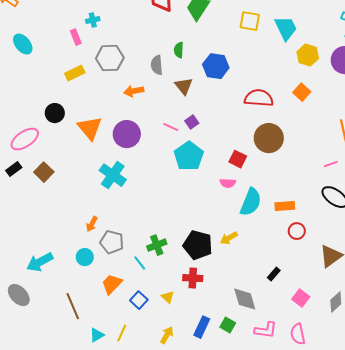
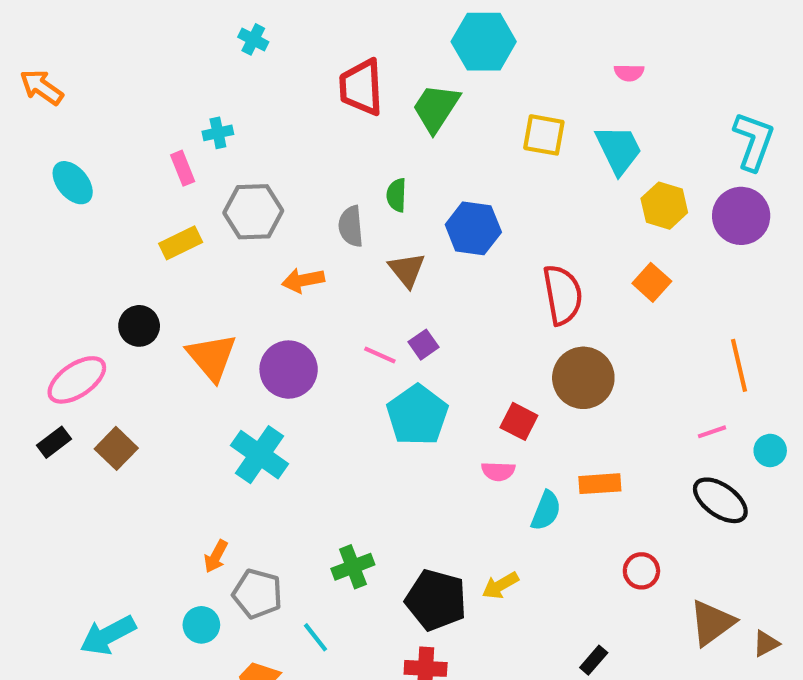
red semicircle: (259, 98) -> (563, 295), turned 76
cyan semicircle: (251, 202) -> (546, 511), size x0.7
orange rectangle: (285, 206) -> (600, 484), moved
green cross: (157, 245) -> (353, 567), moved

